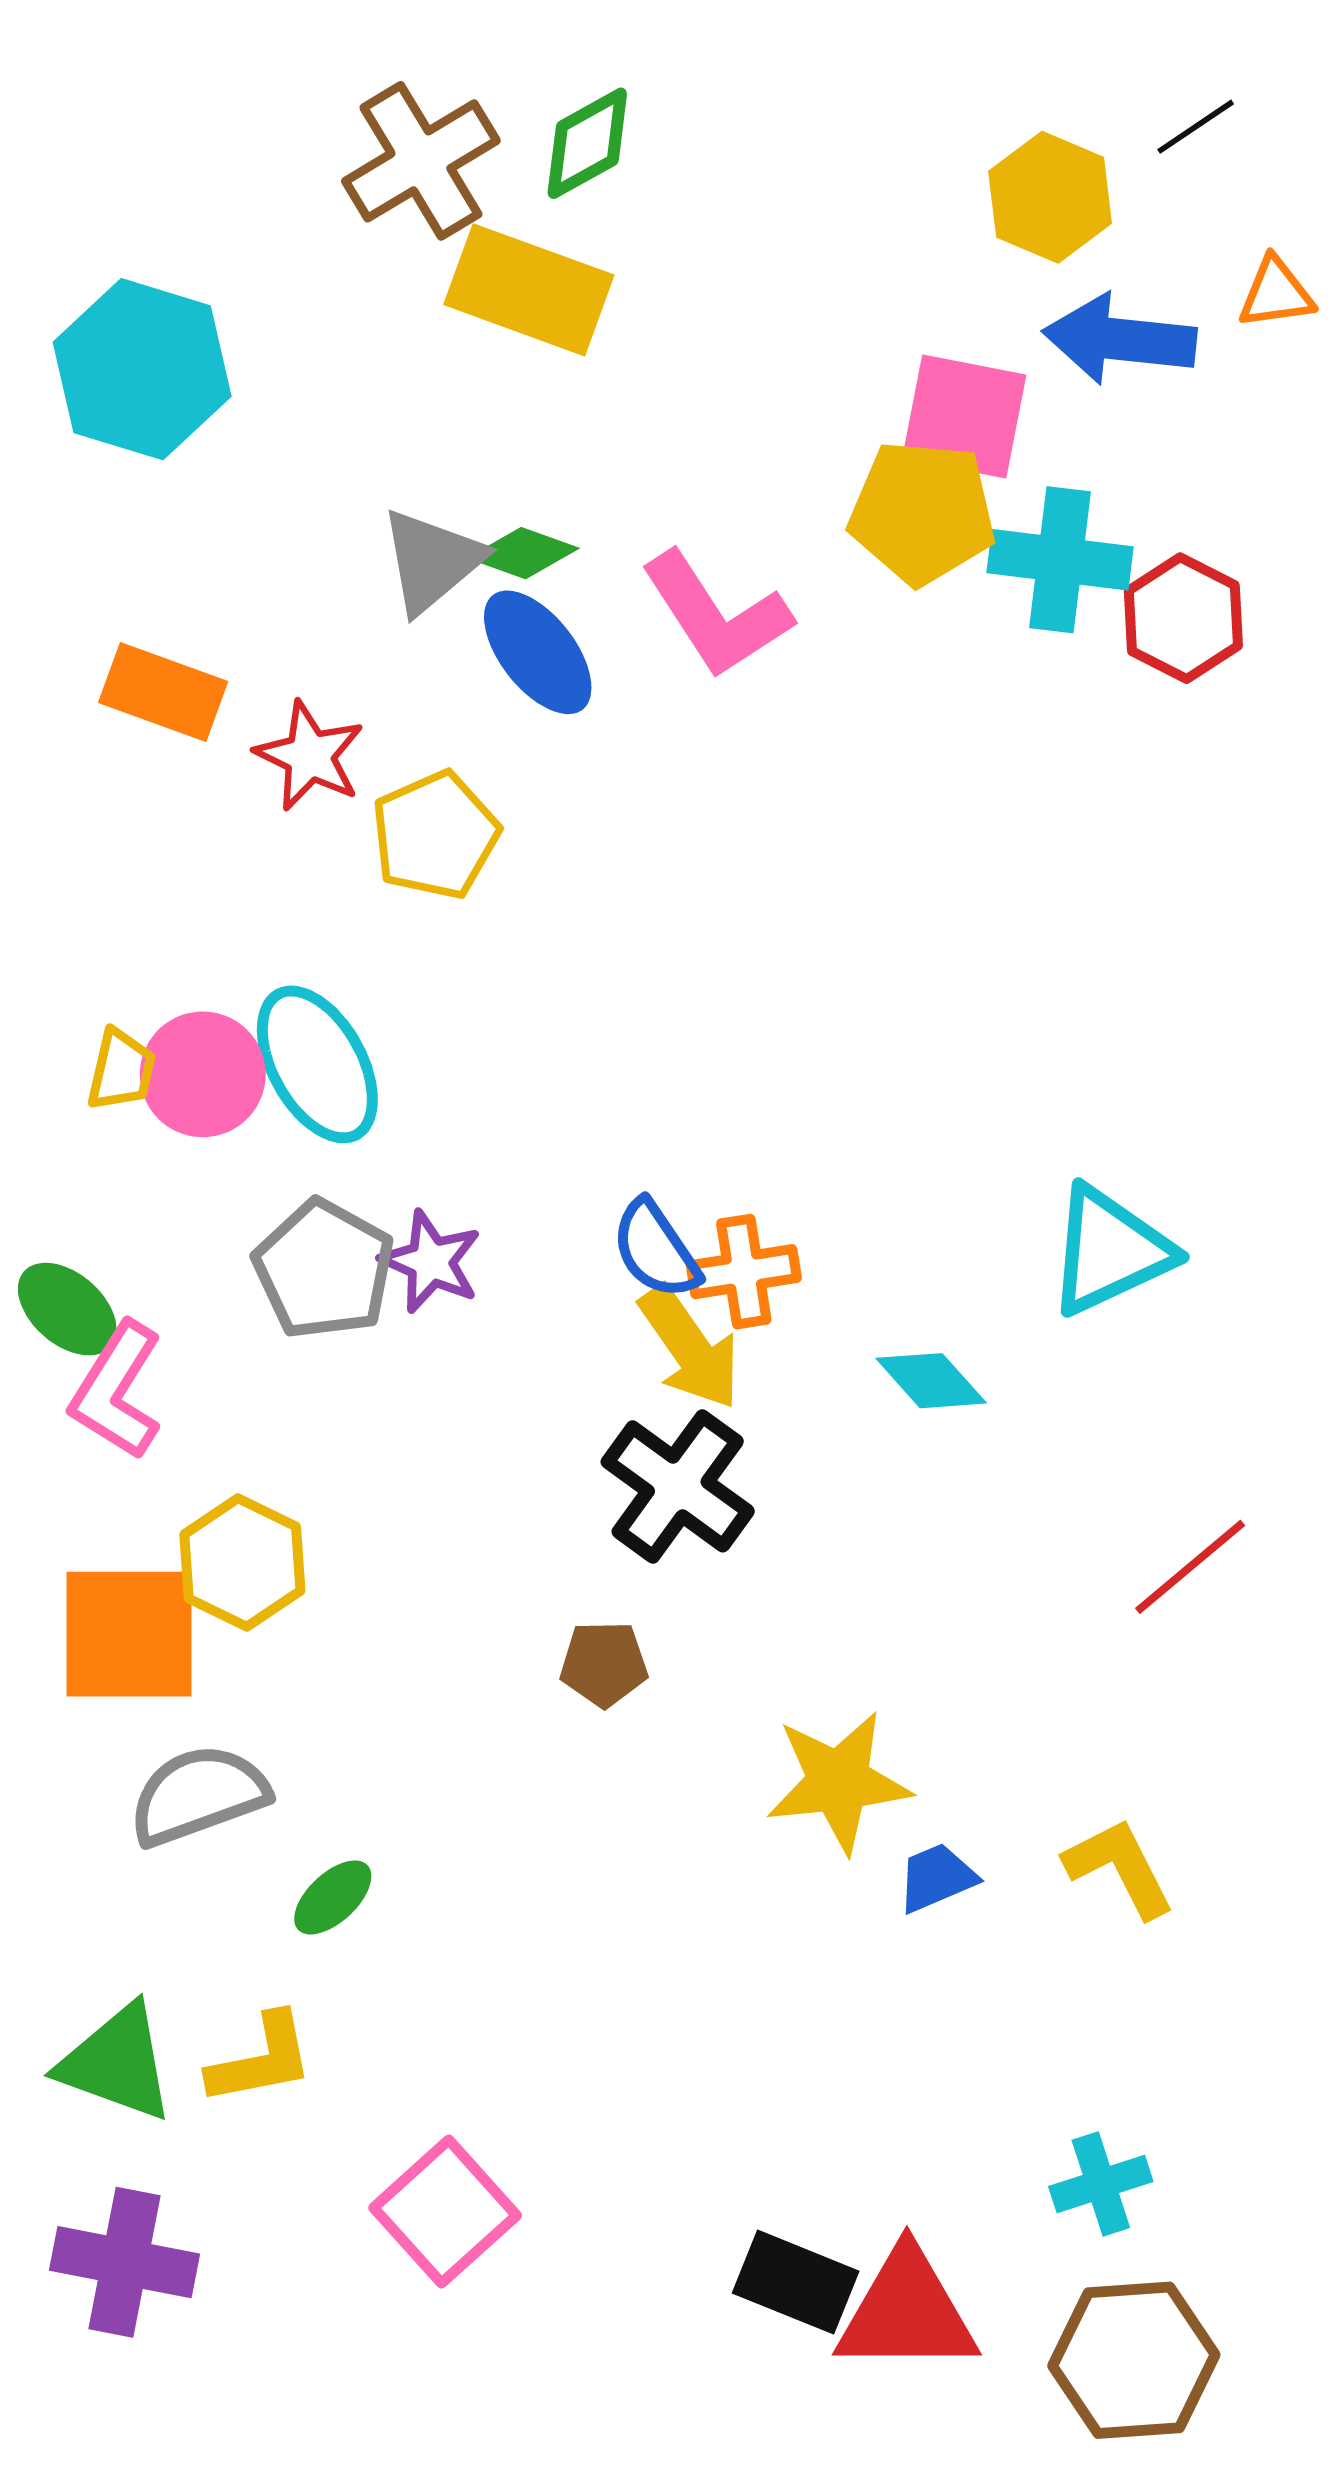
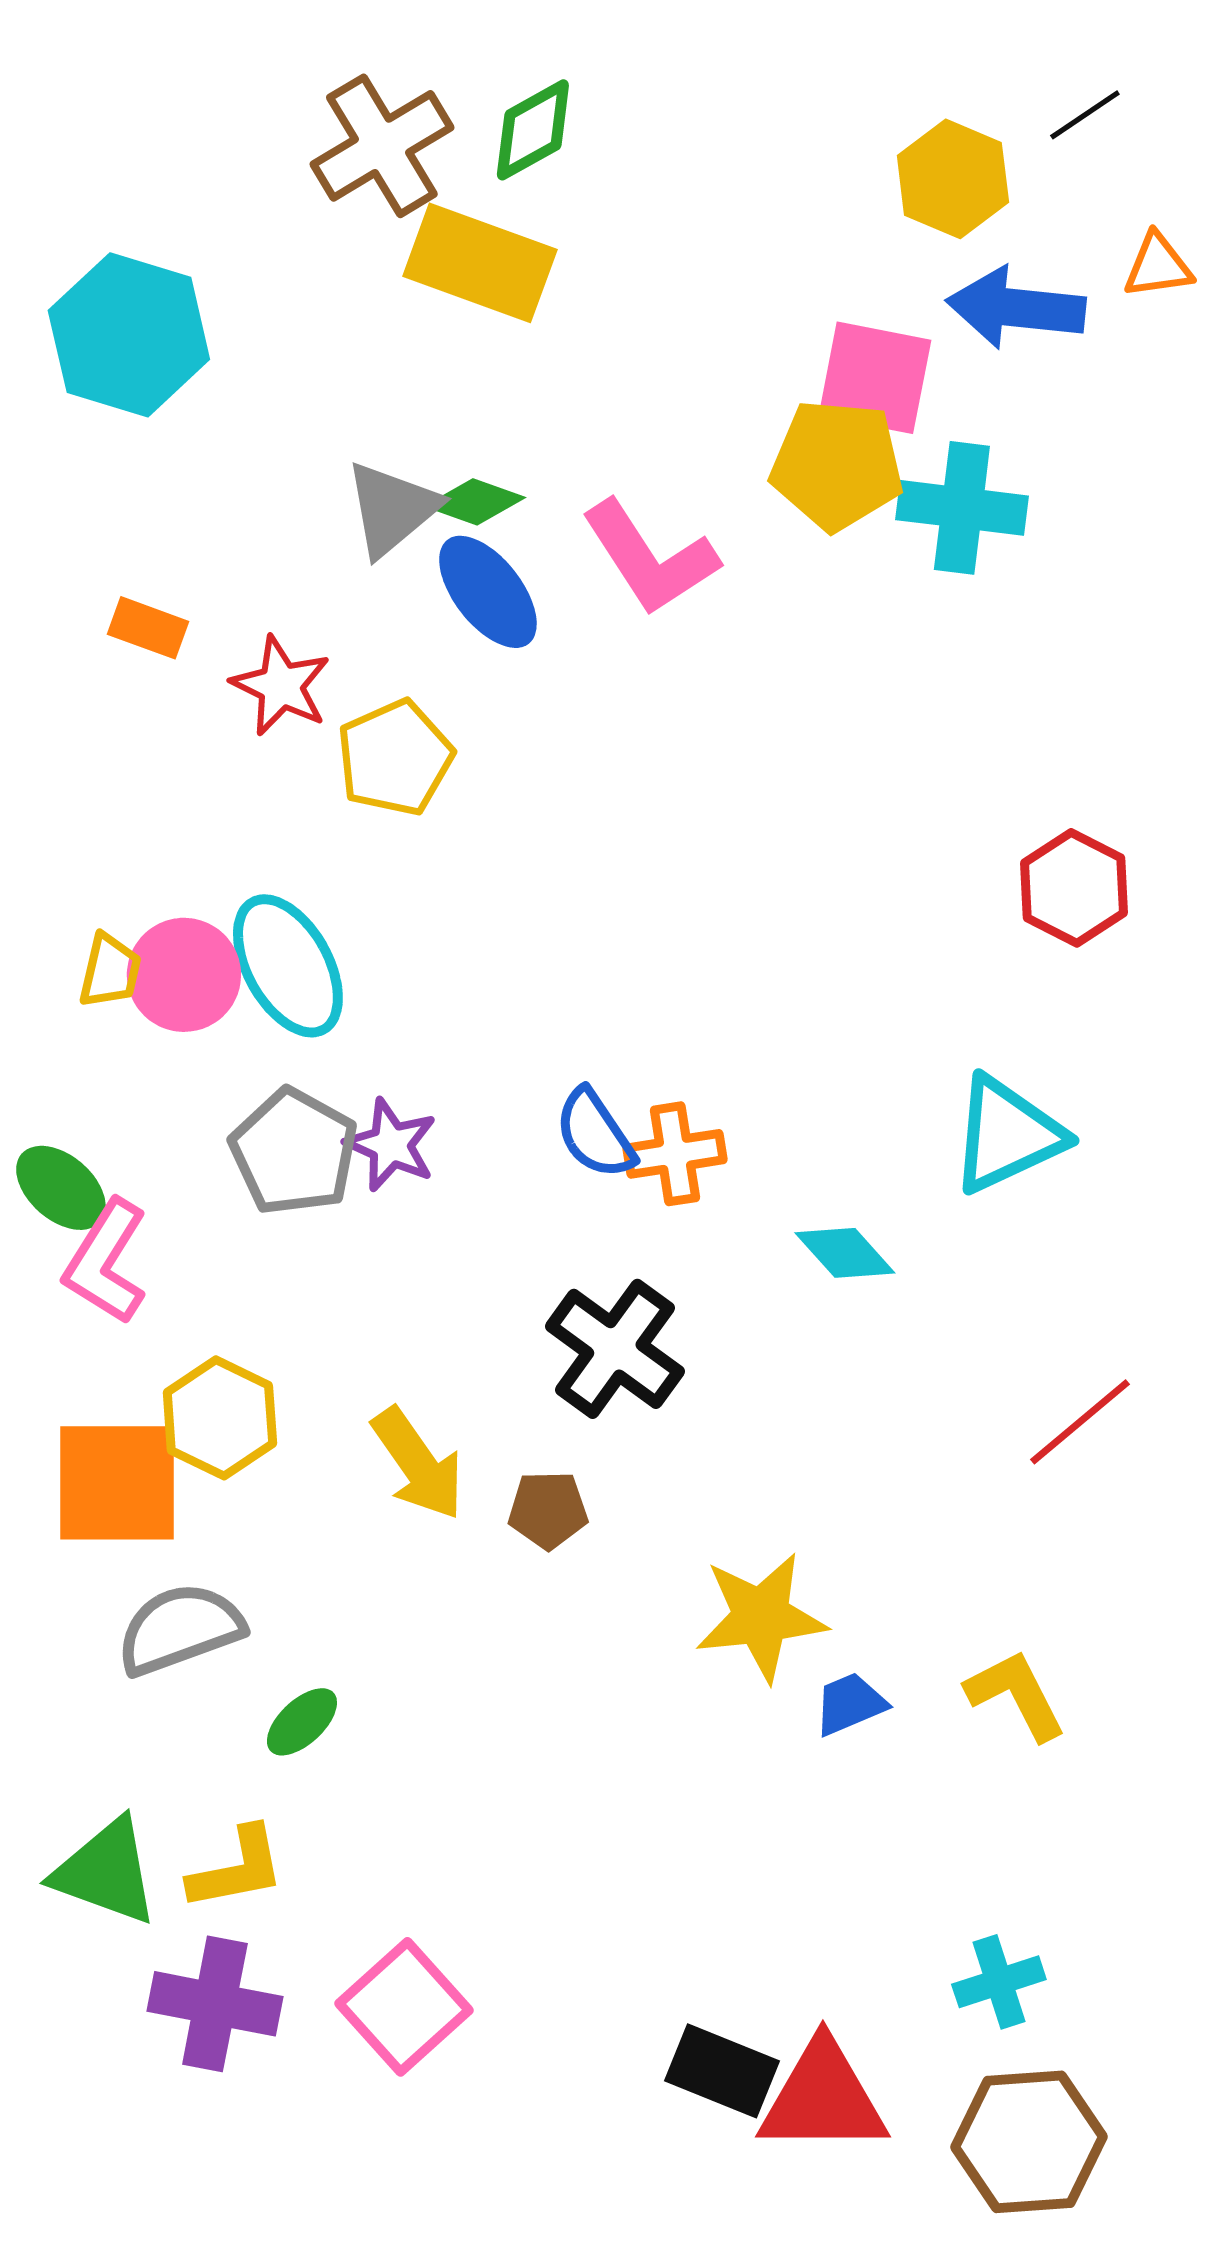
red hexagon: (1183, 618) -> (1074, 888), moved
orange rectangle: (163, 692) -> (148, 628), size x0.7
yellow arrow: (690, 1348) -> (418, 1464), moved
purple cross: (125, 2262) -> (215, 2004), moved

